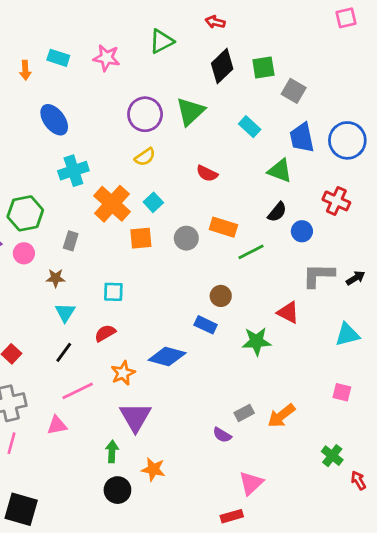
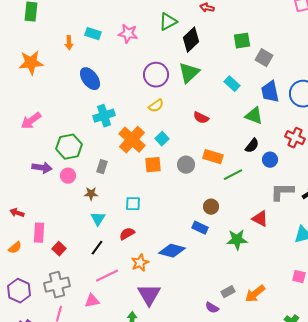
black diamond: (222, 66) -> (191, 40), moved

